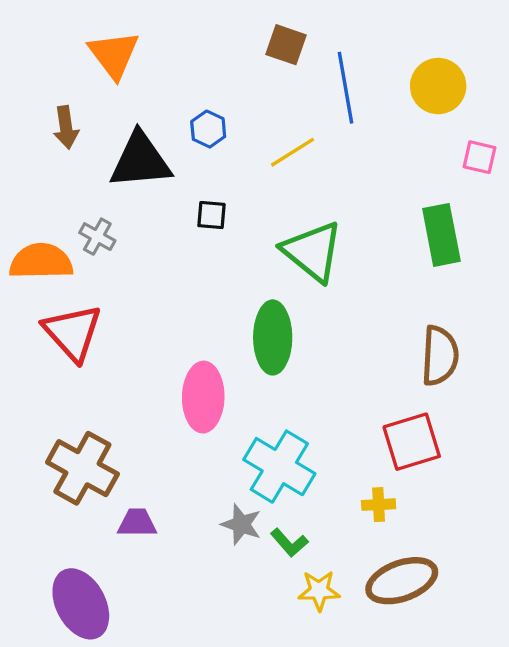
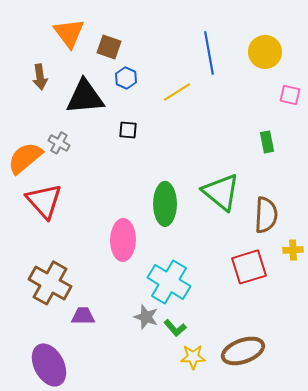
brown square: (286, 45) -> (109, 47), moved
green rectangle: (441, 235) -> (267, 142), size x0.6
green triangle: (312, 251) -> (221, 192), moved
orange semicircle: (41, 261) -> (25, 158), turned -39
yellow cross: (379, 505) -> (293, 250), moved

